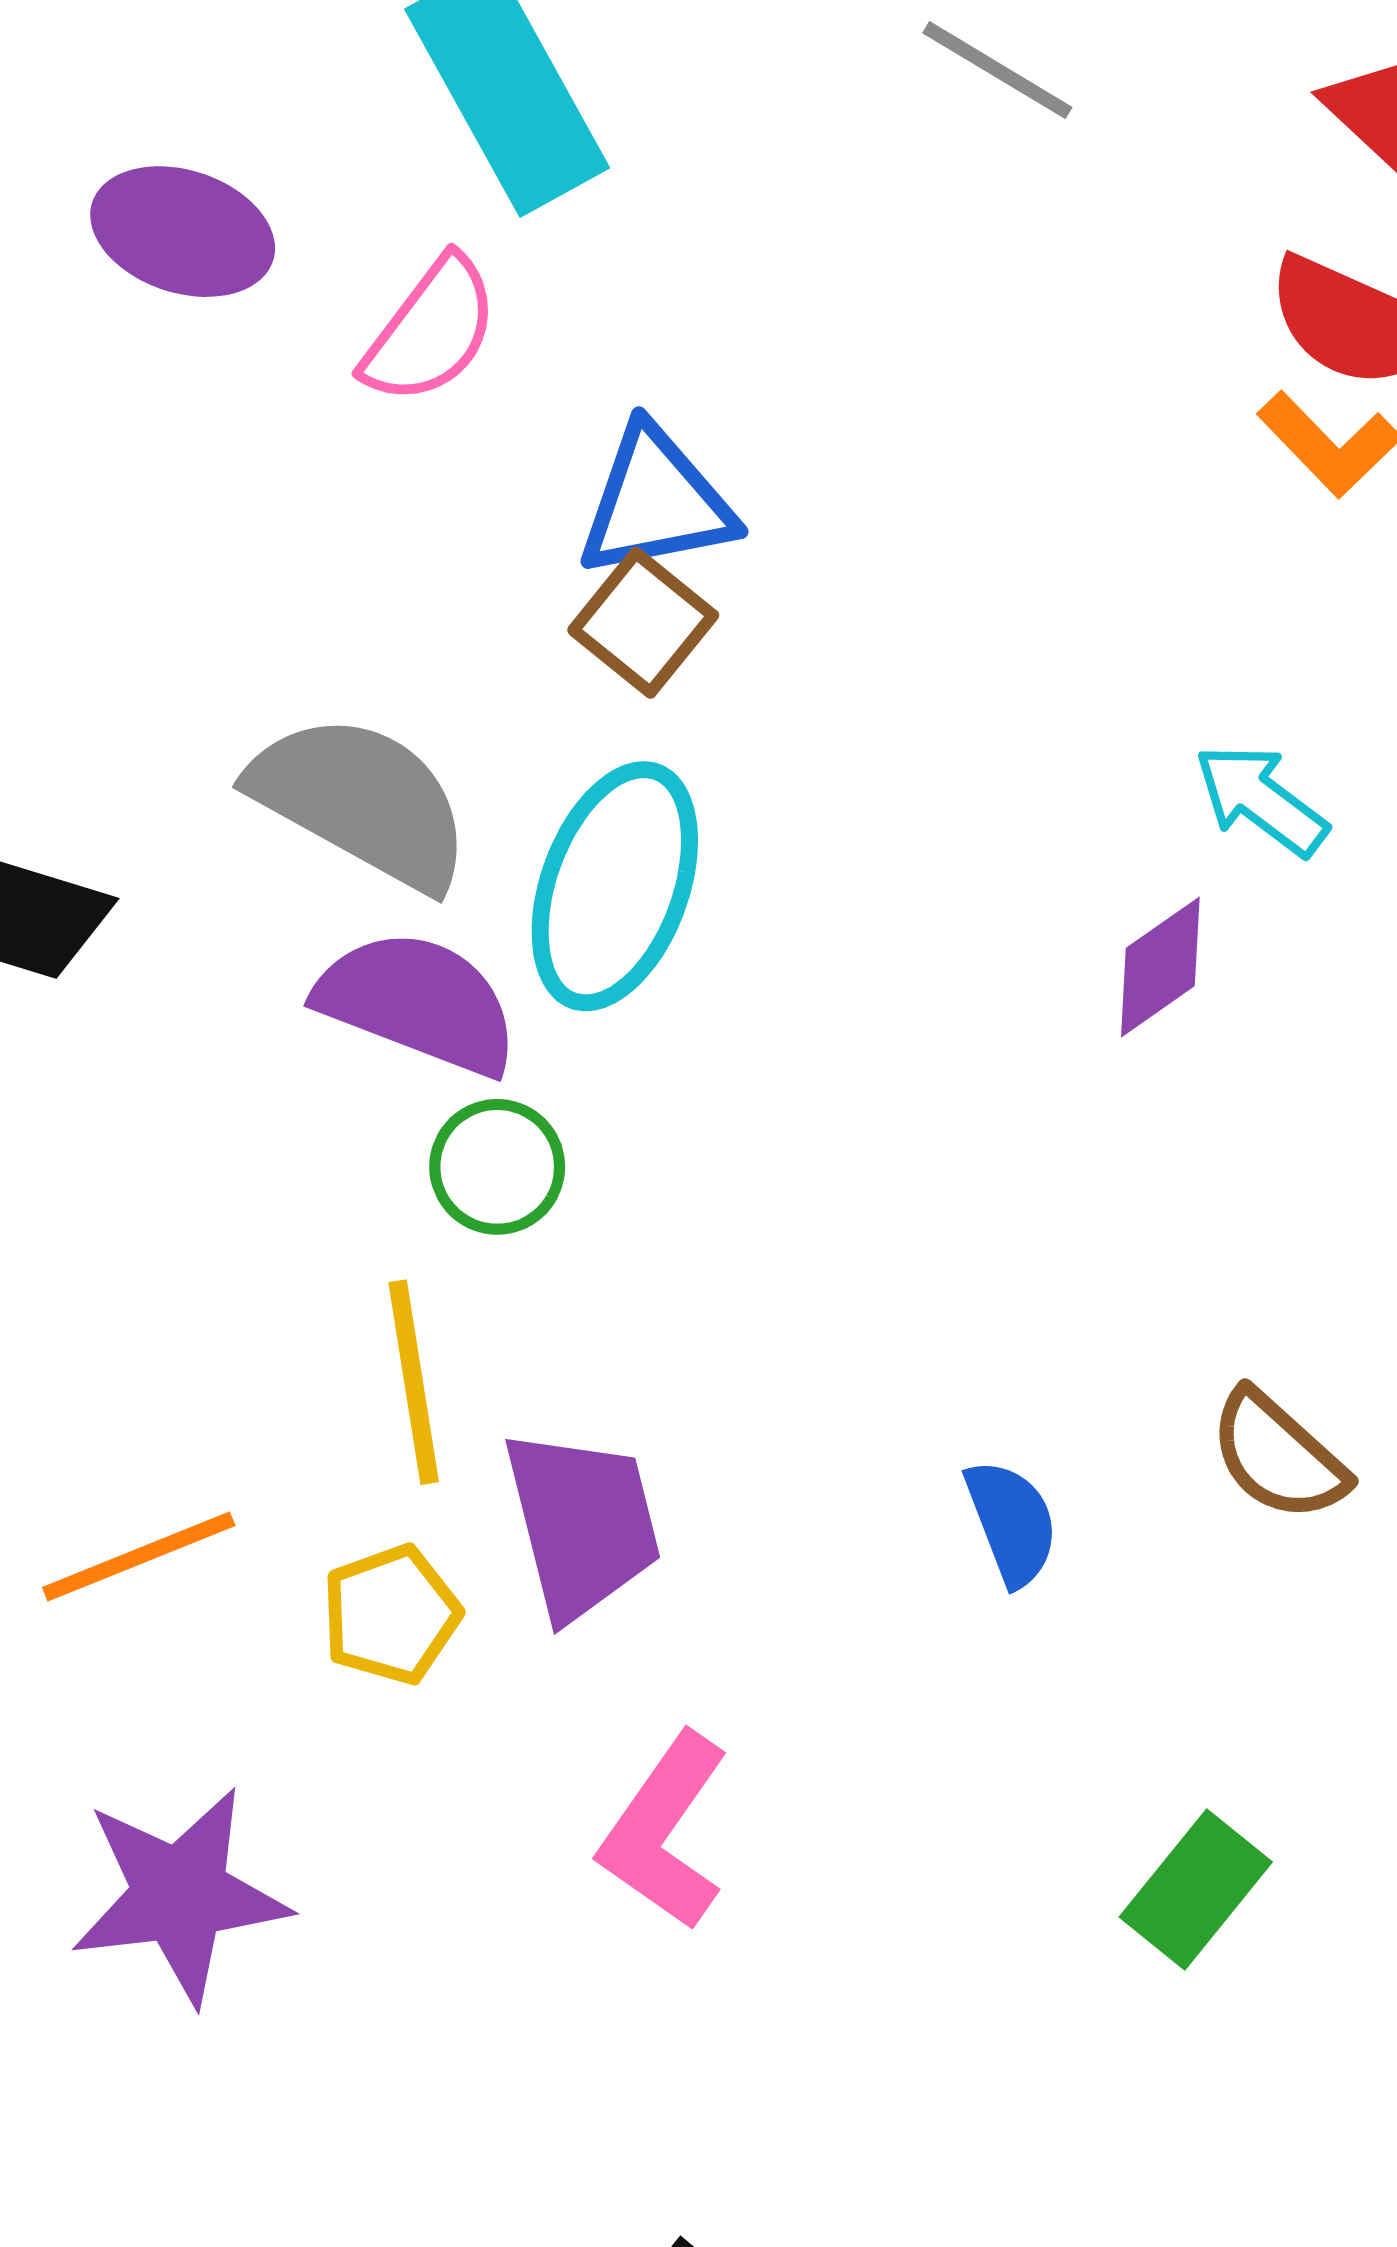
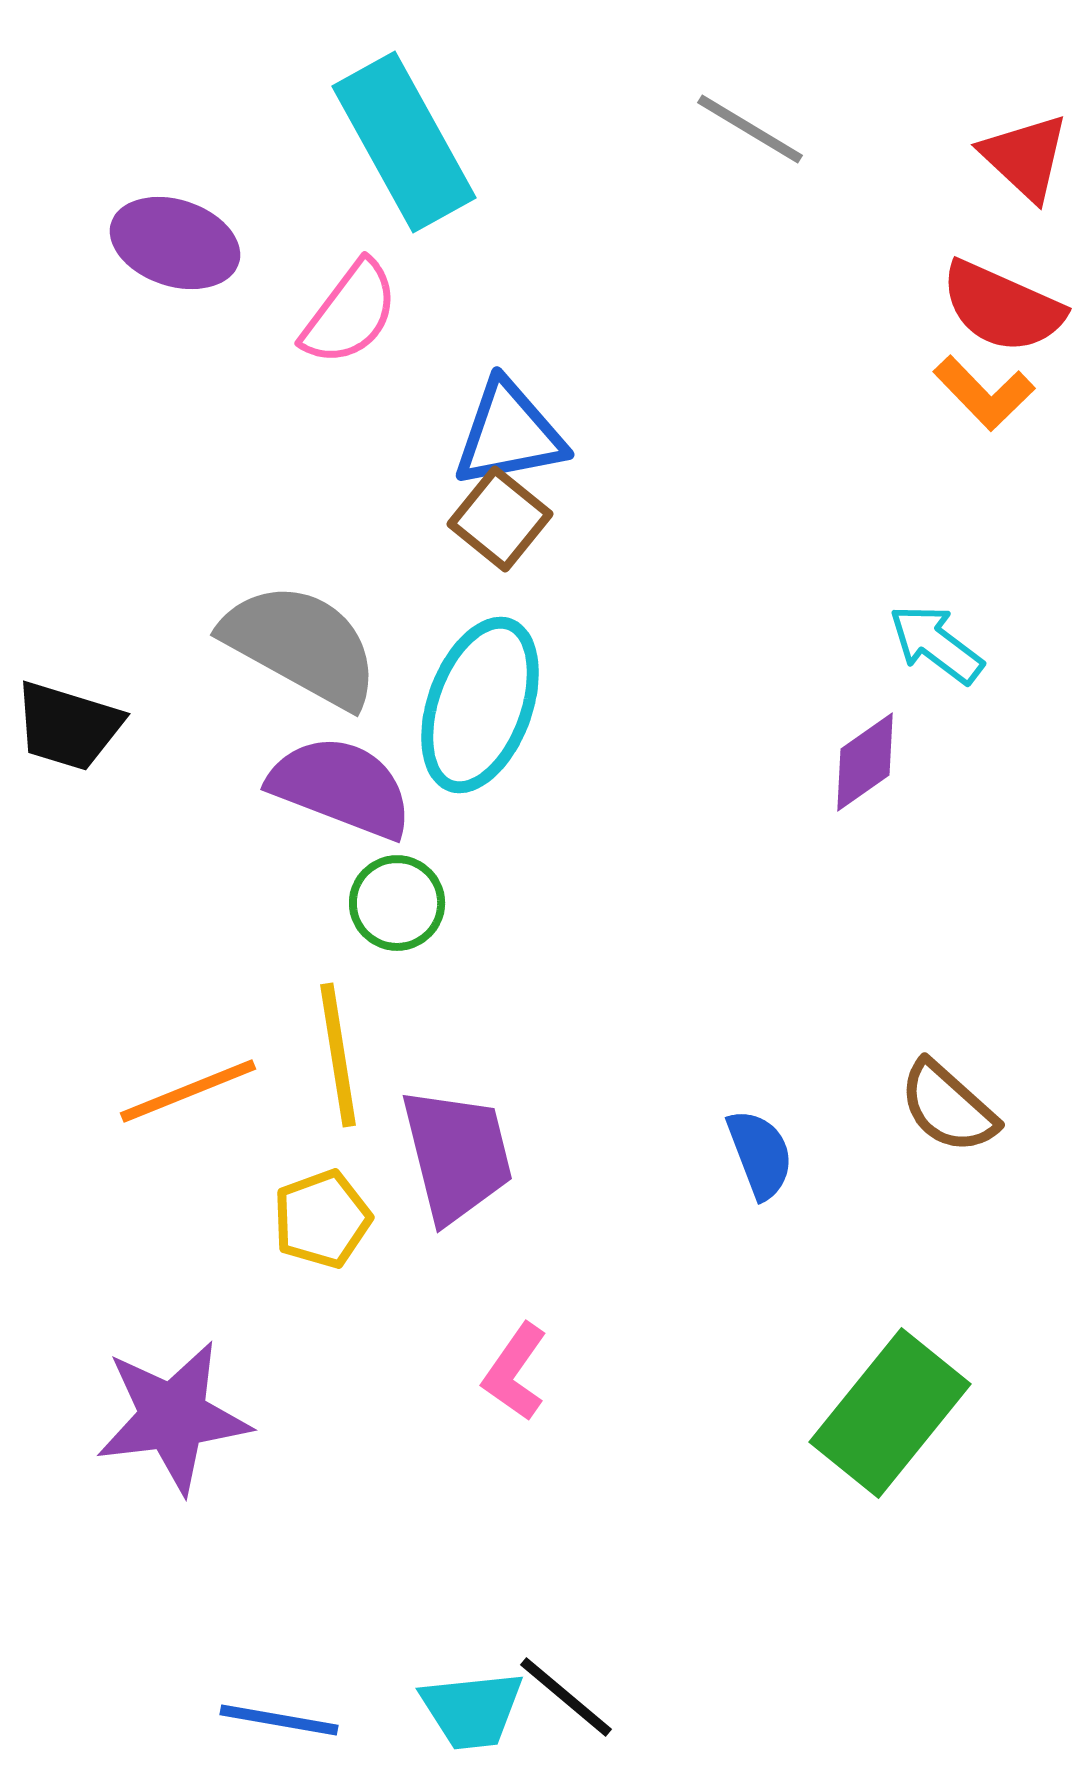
orange line: (139, 1556) -> (188, 1091), moved
pink L-shape: (664, 1831) -> (515, 1372), size x0.7
green rectangle: (1196, 1889) -> (890, 1413), size x1.5

